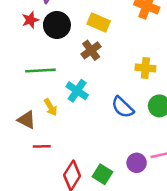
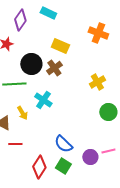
black circle: (57, 25) -> (31, 64), moved
yellow cross: (145, 68) -> (97, 82), turned -35
blue semicircle: (123, 107) -> (63, 144), moved

